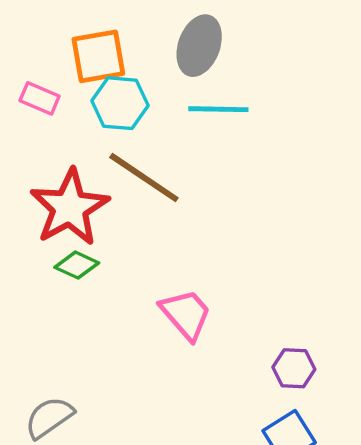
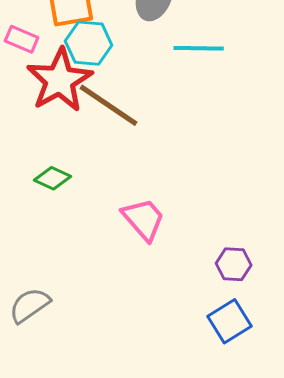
cyan line: (218, 109) -> (199, 48), moved
red star: (70, 208) -> (60, 80), moved

